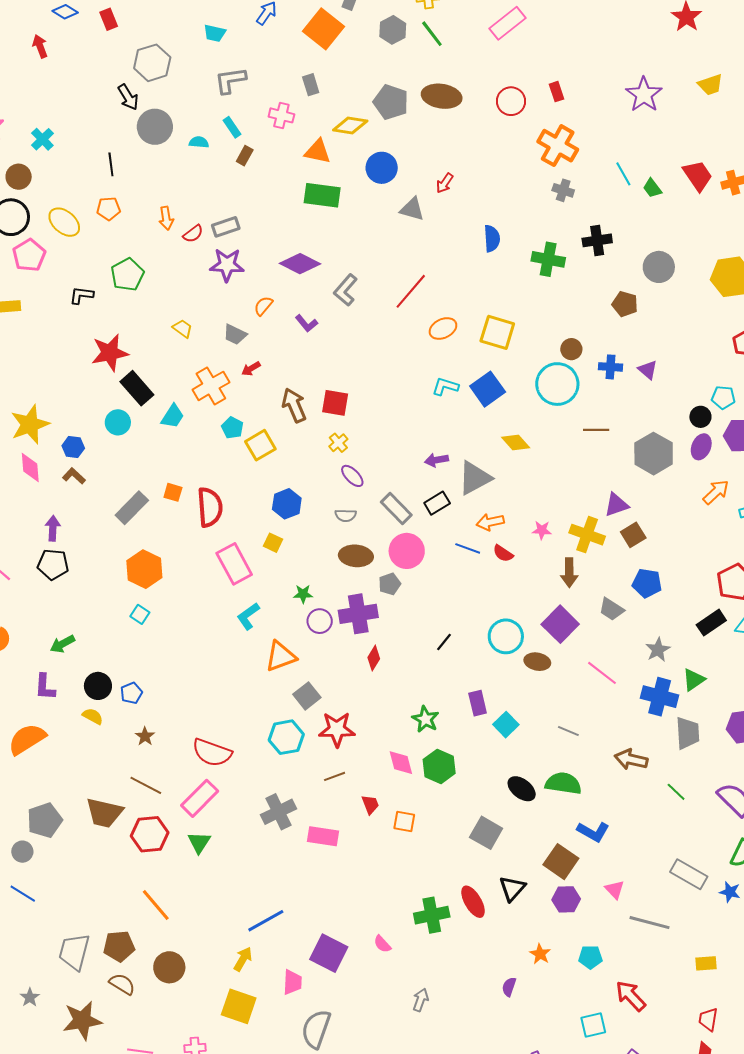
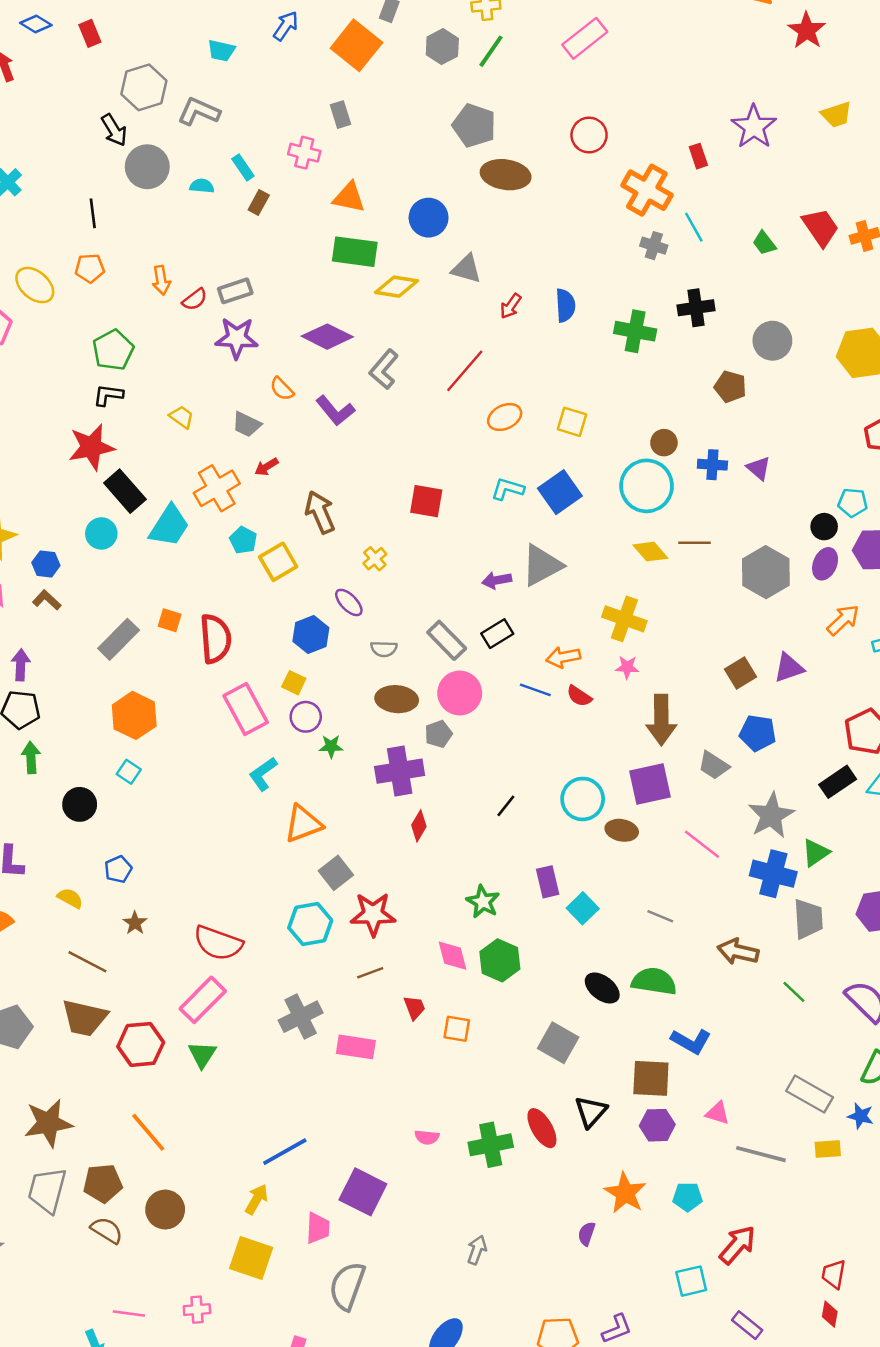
green line: (432, 34) -> (491, 51), turned 72
gray L-shape: (230, 80) -> (199, 112), moved, turned 32
red rectangle: (557, 92) -> (698, 156), moved
brown ellipse: (442, 96) -> (506, 175), moved
gray pentagon: (391, 102) -> (474, 126), moved
yellow diamond: (350, 126) -> (396, 287), moved
cyan line: (623, 174) -> (694, 227), moved
red arrow: (445, 183) -> (511, 306), moved
black L-shape: (81, 295) -> (108, 395), moved
orange semicircle: (263, 306) -> (282, 389), turned -85
purple L-shape: (306, 323) -> (335, 411), size x1.4
yellow square: (497, 332) -> (572, 422), size x0.7
red square: (335, 403) -> (426, 501), moved
cyan trapezoid: (173, 416) -> (169, 526), size x1.4
yellow diamond: (516, 443) -> (650, 552), moved
purple ellipse: (352, 476) -> (349, 602), moved
gray triangle: (475, 478) -> (542, 565), moved
purple triangle: (616, 505) -> (789, 668), moved
yellow cross: (587, 535) -> (624, 619), moved
brown arrow: (569, 573) -> (661, 720), size x1.4
purple circle: (320, 621) -> (306, 717), moved
purple square: (560, 624) -> (650, 784), turned 33
green arrow: (62, 644) -> (31, 757), moved, turned 115
gray star: (658, 650) -> (771, 815), size x1.5
black circle: (98, 686) -> (80, 804), moved
brown line: (146, 785) -> (87, 962), moved
brown square: (561, 862) -> (651, 1078), turned -32
pink triangle: (615, 890) -> (718, 1113), turned -30
pink semicircle: (382, 944) -> (427, 1137), moved, turned -42
orange star: (540, 954) -> (625, 1193), size x1.6
yellow rectangle: (706, 963) -> (828, 1149), moved
red arrow: (631, 996) -> (738, 1245), turned 84
brown star: (82, 1020) -> (48, 1123), moved

